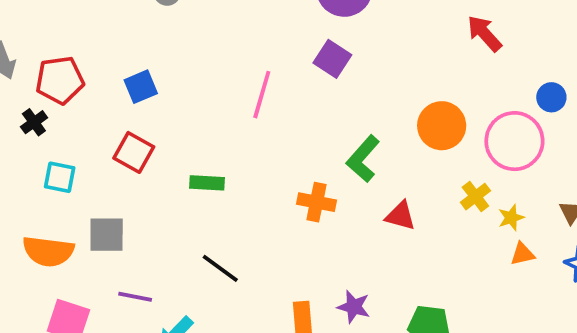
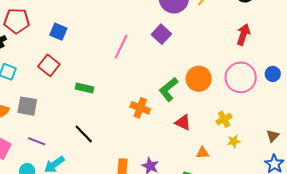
red arrow: (484, 33) -> (243, 34), turned 50
blue square: (141, 87) -> (58, 32), turned 36
orange circle: (442, 126) -> (199, 79), moved
pink circle: (514, 141) -> (241, 77), moved
yellow star: (511, 218) -> (234, 141), moved
orange triangle: (522, 254) -> (202, 153), moved

